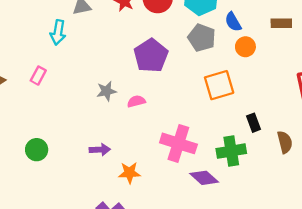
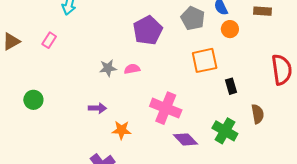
gray star: (106, 91) -> (108, 68), moved
black rectangle: (253, 123) -> (231, 86), moved
green circle: (37, 150) -> (33, 100), moved
green cross: (231, 151) -> (225, 131), moved, turned 35

